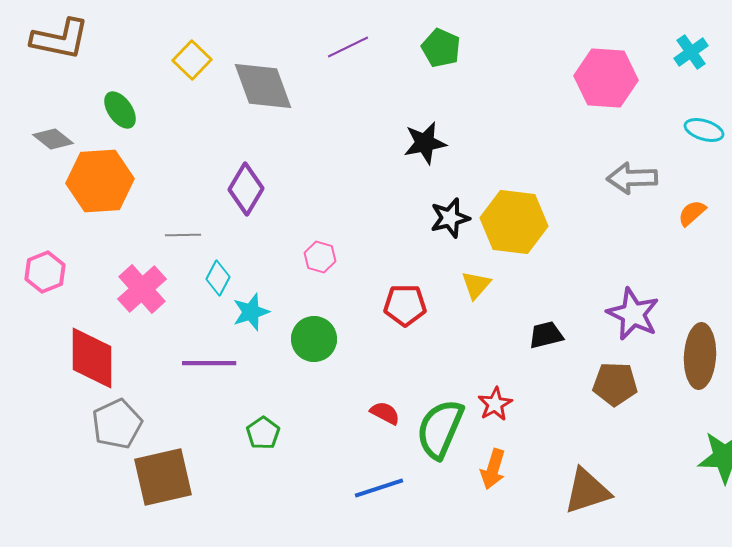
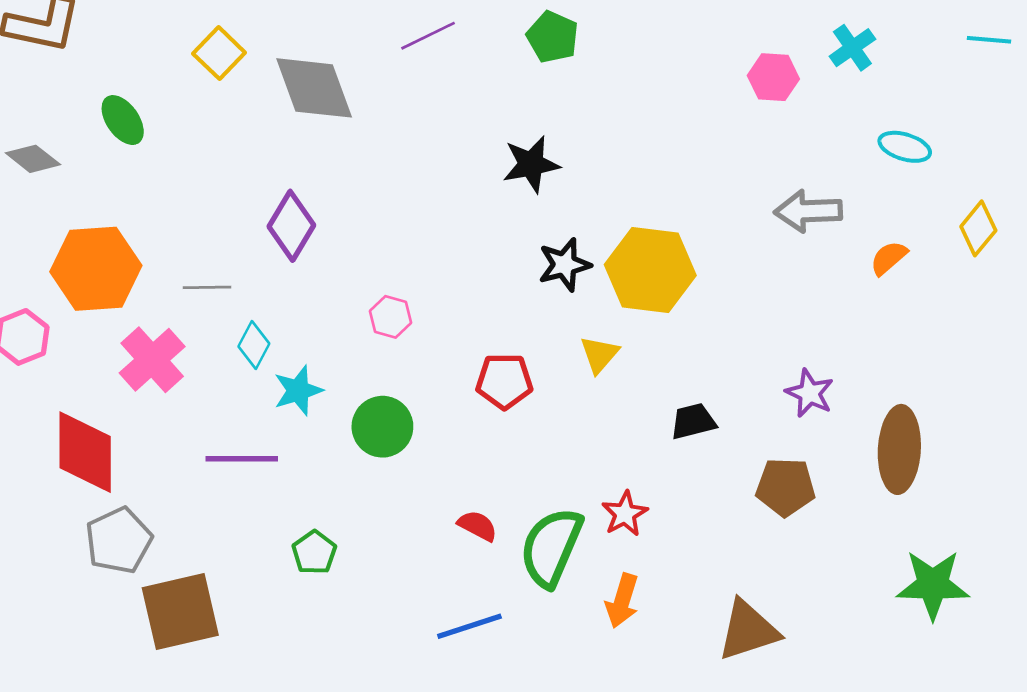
cyan cross: (691, 52) -> (852, 48), moved
pink hexagon: (606, 78) -> (773, 77), size x0.6
orange hexagon: (100, 181) -> (96, 269), moved
purple star: (633, 314) -> (810, 393), size x0.7

